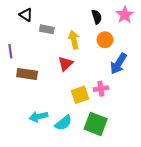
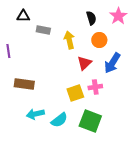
black triangle: (26, 15) -> (23, 16), turned -32
red triangle: (65, 64) -> (84, 63), moved
brown rectangle: (27, 74) -> (24, 84), moved

